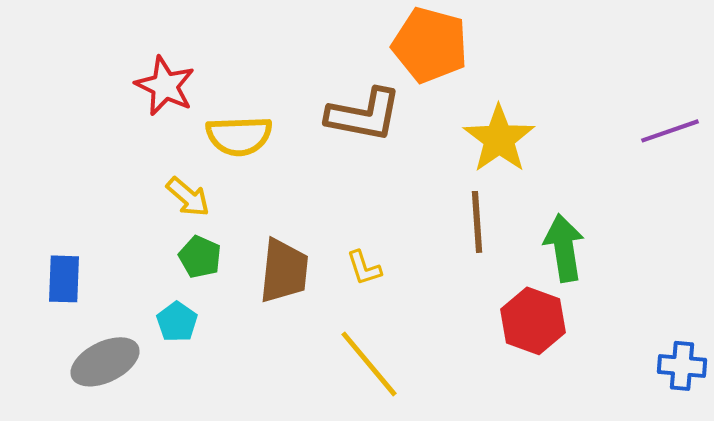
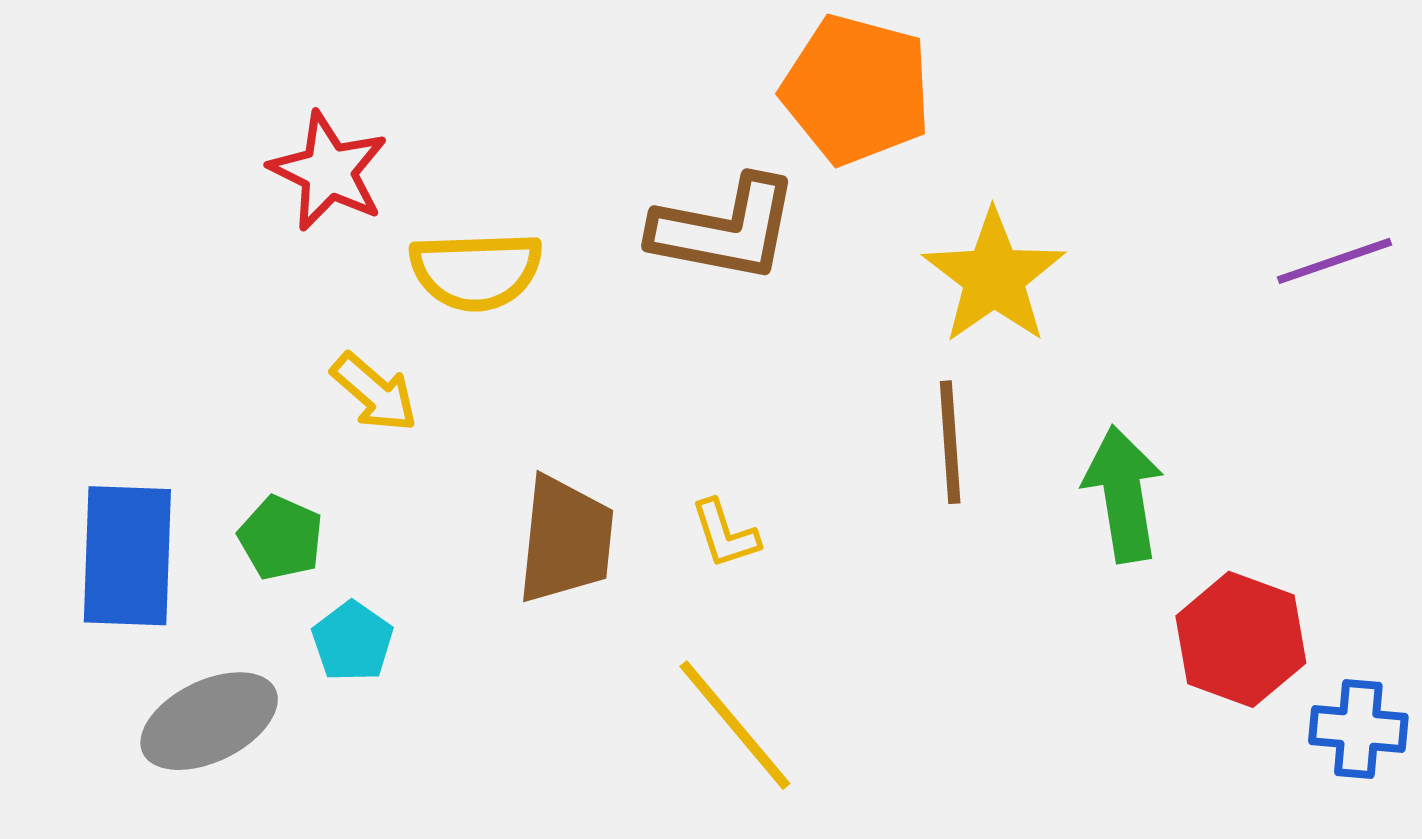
green pentagon: (200, 257) -> (281, 538), moved
blue rectangle: (64, 279) -> (127, 556), size x1.5
red hexagon: (533, 321) -> (1241, 639), moved

